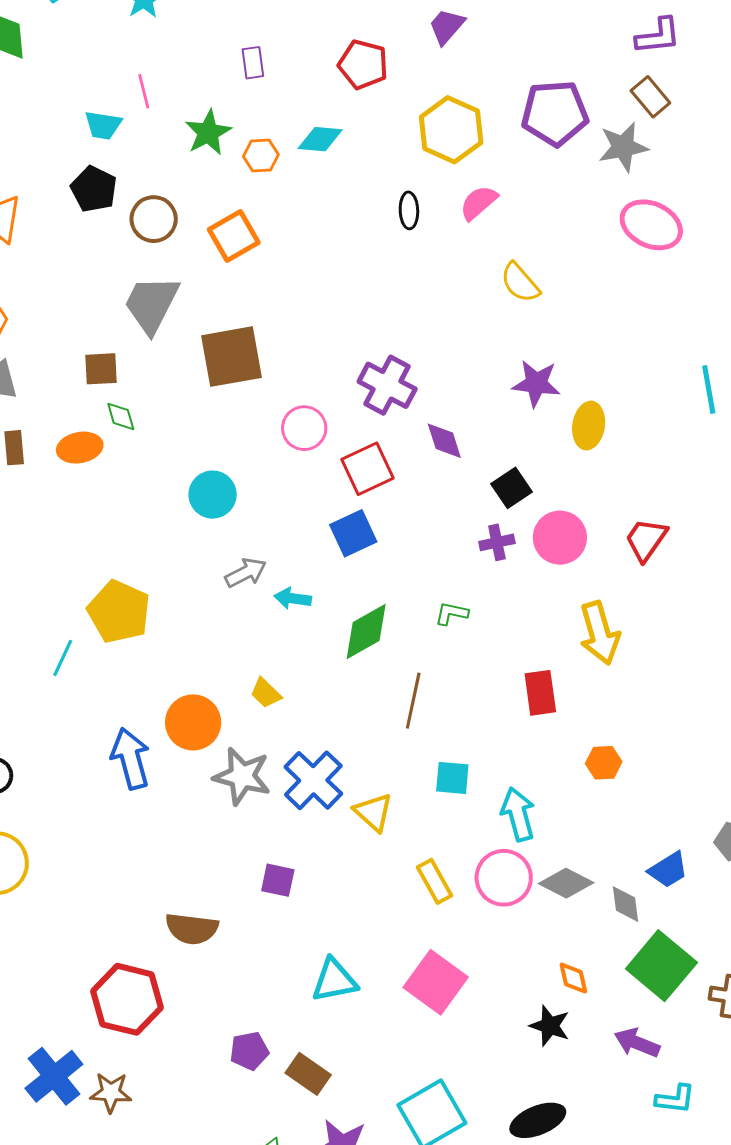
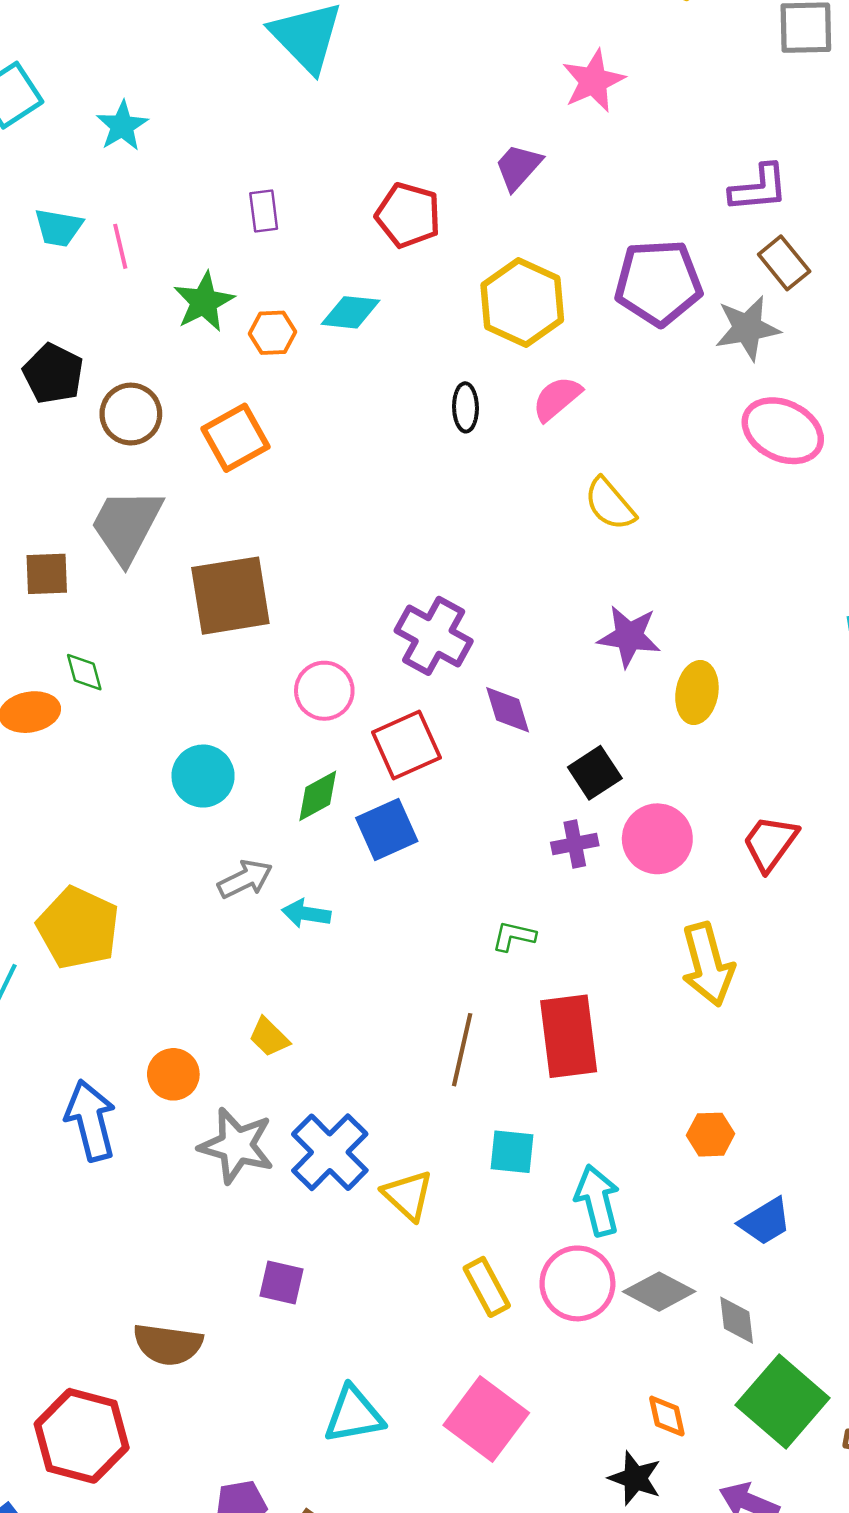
purple L-shape: (658, 36) -> (759, 188), moved
cyan trapezoid: (103, 125) -> (58, 228), moved
brown square: (101, 369) -> (47, 574), moved
green diamond: (366, 631) -> (318, 796), moved, size x0.7
red rectangle: (540, 693) -> (569, 1036), moved, size x1.4
orange circle: (193, 722) -> (173, 1074), size x0.7
blue trapezoid: (668, 870) -> (765, 1221), moved

